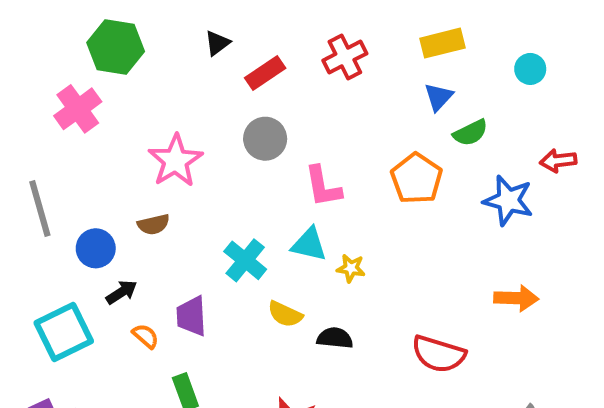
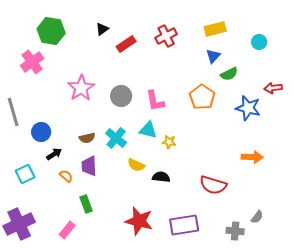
gray circle: (265, 139) -> (121, 96), moved
brown semicircle: (153, 224) -> (87, 138), moved
cyan square: (64, 332) -> (25, 174), size x0.7

